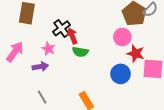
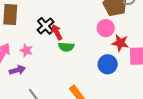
pink star: (48, 49) -> (26, 50), moved
purple arrow: (40, 67) -> (17, 70), moved

